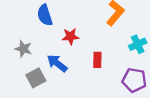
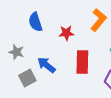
red star: (71, 36) -> (66, 33), moved
red rectangle: (97, 60) -> (82, 62), size x1.6

